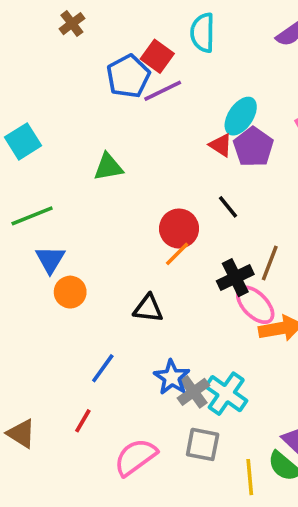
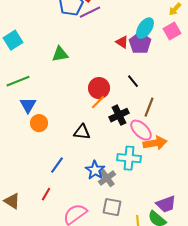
cyan ellipse: (241, 116) -> (145, 28), moved
black line: (228, 207) -> (133, 81), moved
black cross: (235, 278) -> (119, 115), moved
cyan cross: (226, 394) -> (129, 158), moved, turned -30

